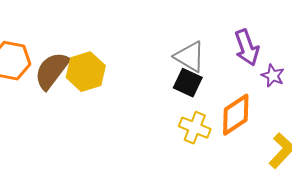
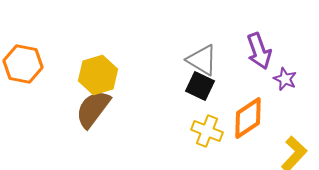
brown semicircle: (52, 71) -> (93, 109), moved

